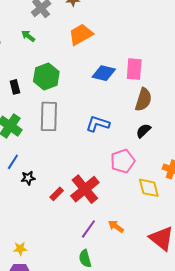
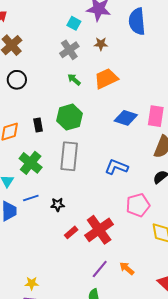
green arrow: (28, 36) -> (74, 80), moved
blue line: (13, 162) -> (31, 198), turned 35
black star: (28, 178) -> (58, 205), moved

